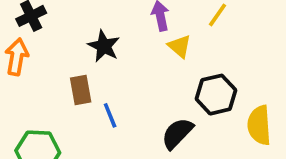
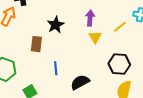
black hexagon: (216, 95) -> (119, 64), moved
blue line: (110, 115) -> (56, 68), moved

